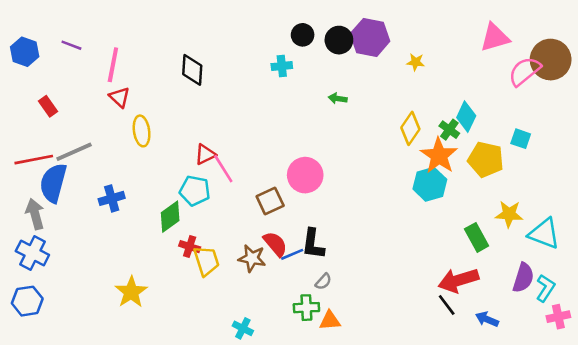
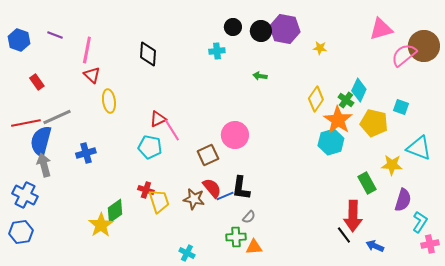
gray arrow: (35, 214) -> (44, 165), moved
green diamond: (170, 217) -> (115, 211), moved
cyan triangle: (544, 234) -> (419, 148), moved
purple semicircle: (523, 278) -> (403, 200), moved
red arrow: (458, 280) -> (353, 216), turned -72

